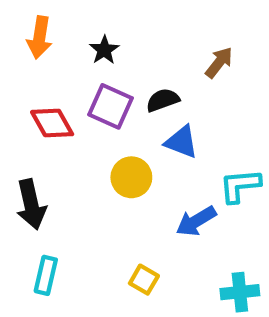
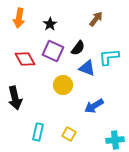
brown arrow: (219, 62) -> (96, 19), moved
black semicircle: (163, 100) -> (78, 48), turned 147
cyan L-shape: (240, 186) -> (109, 57), moved
cyan rectangle: (46, 275) -> (38, 132), moved

